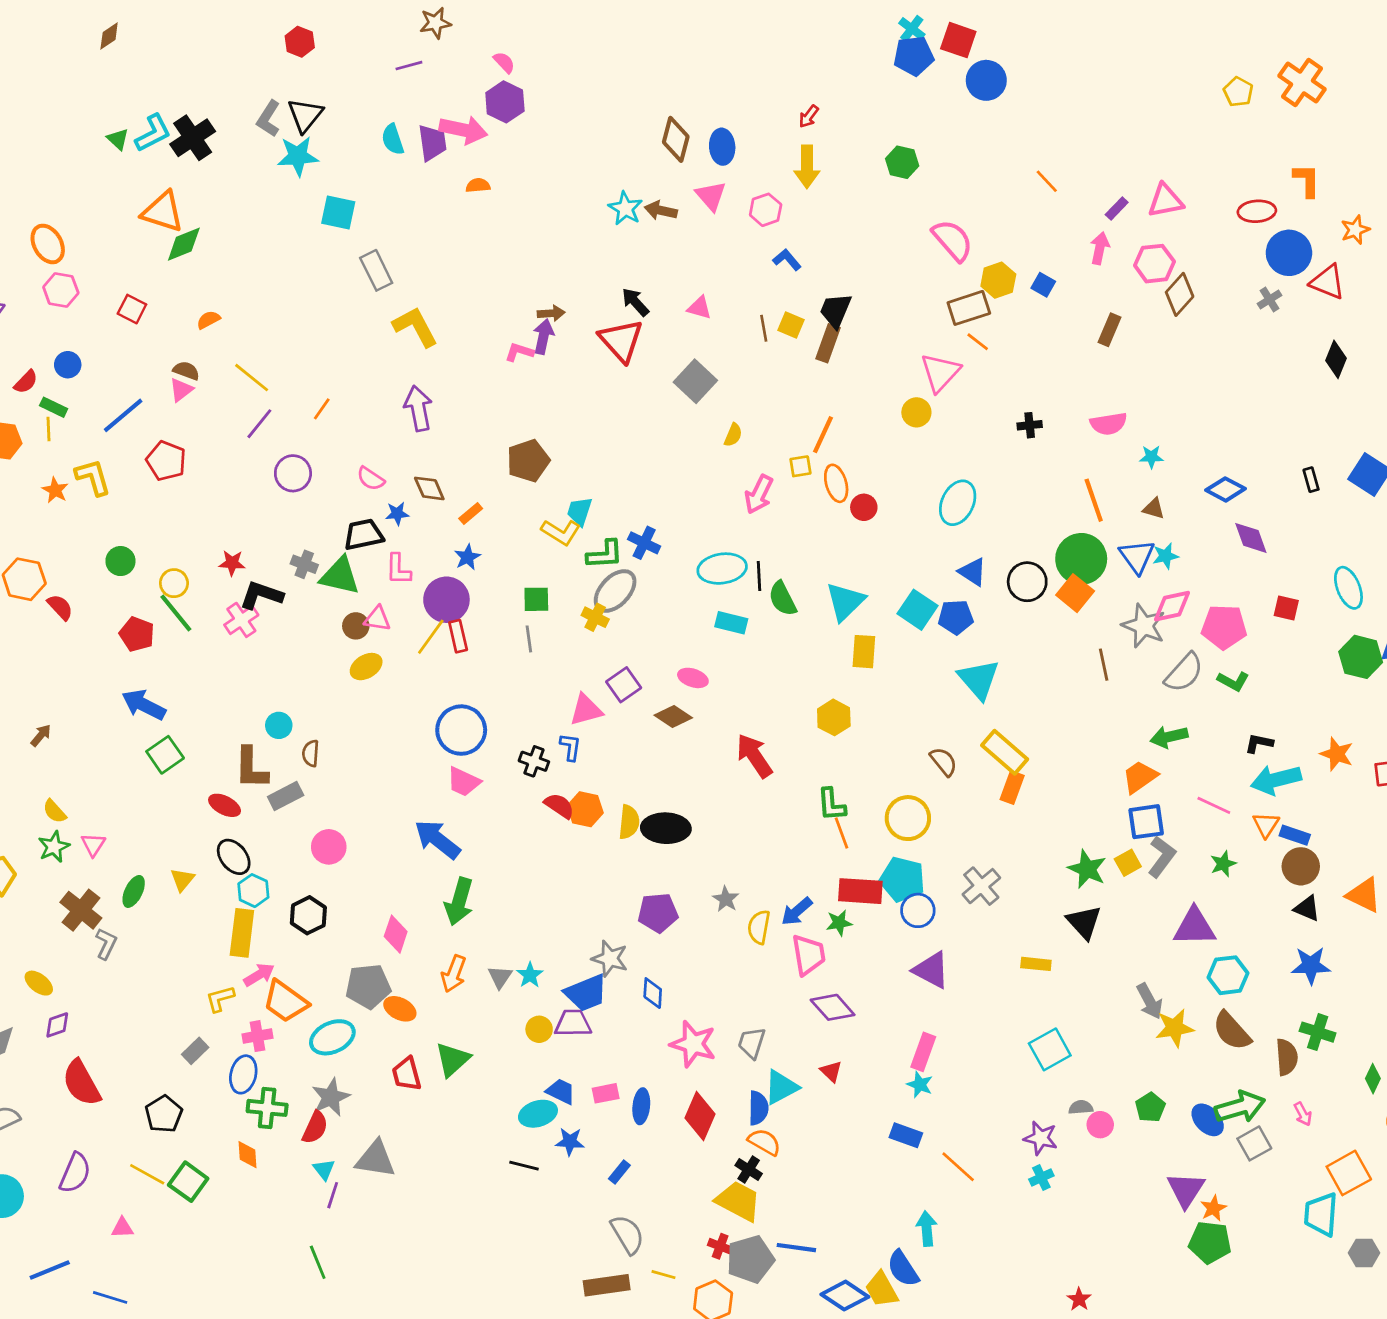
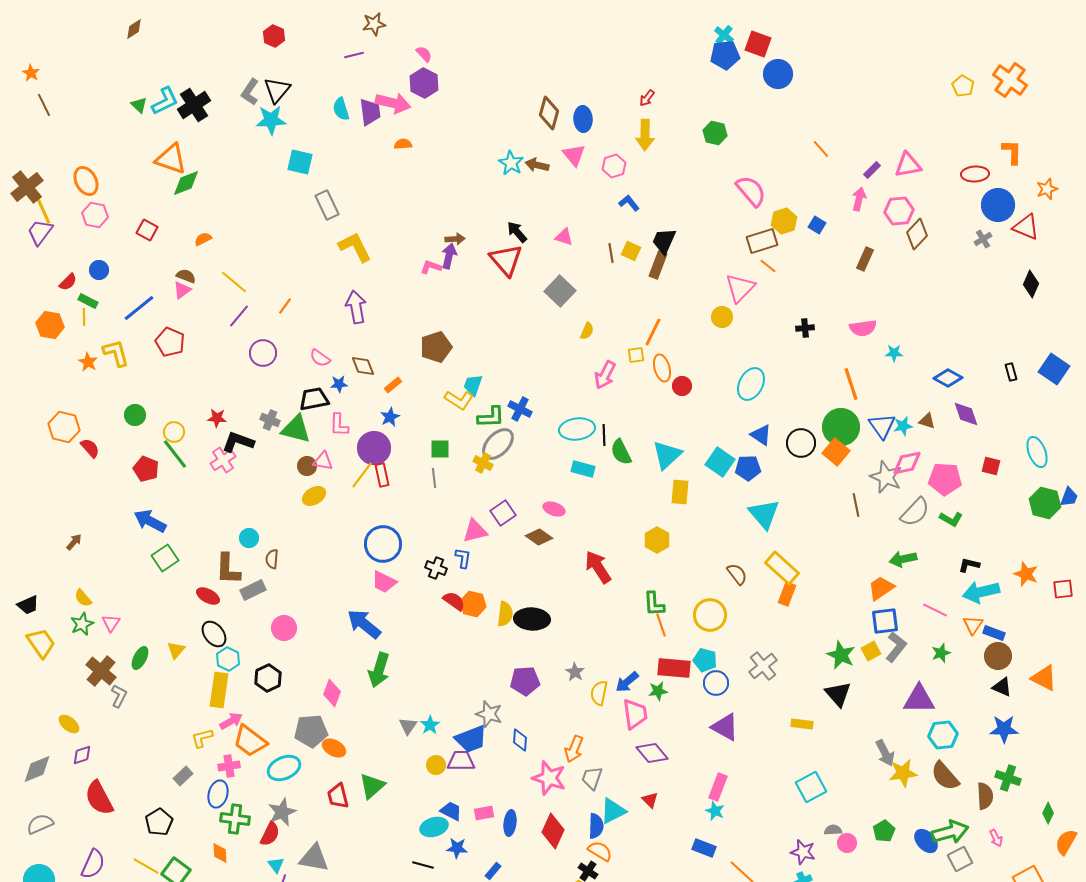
brown triangle: (1154, 509) -> (927, 421), moved
cyan pentagon: (902, 879) -> (705, 660), size x0.7
orange arrow: (454, 974) -> (574, 749), moved

